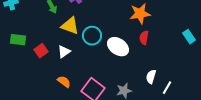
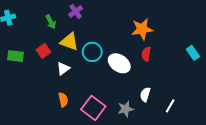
red square: (41, 51) -> (43, 51), moved
white semicircle: (151, 77) -> (145, 94), moved
orange semicircle: (64, 82) -> (63, 100), turned 40

